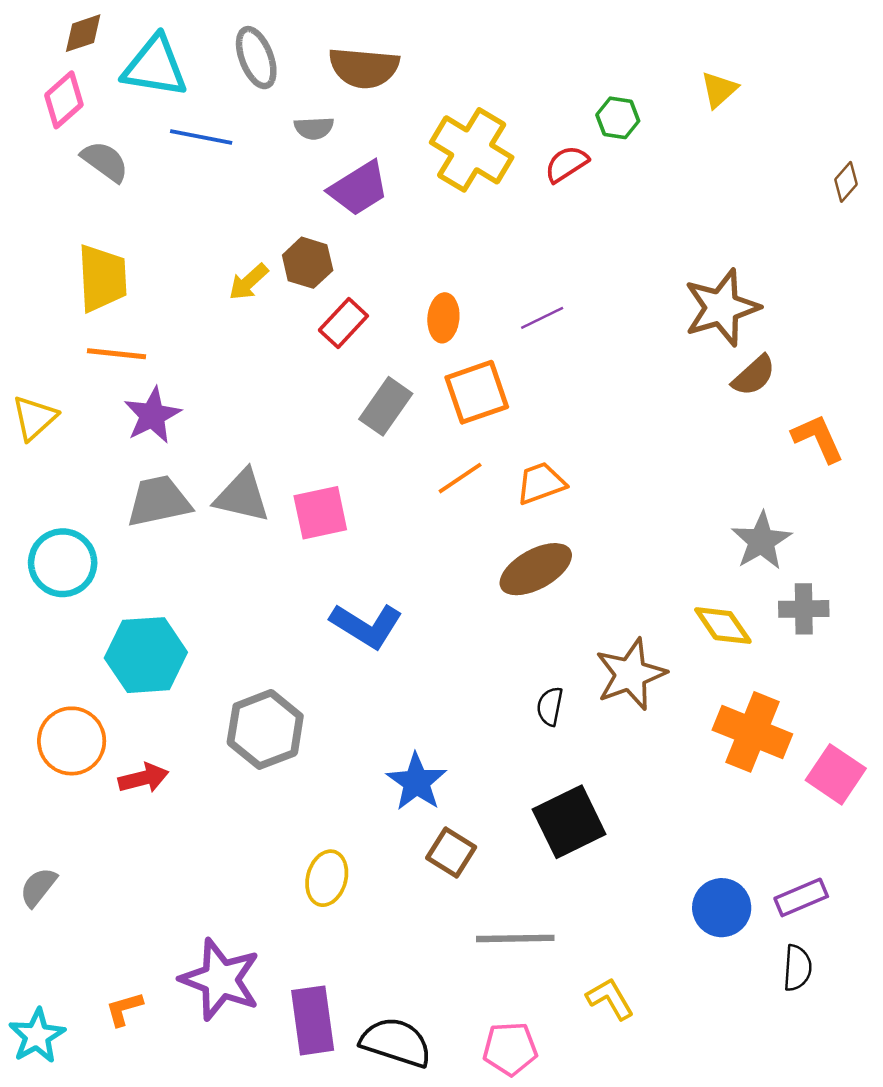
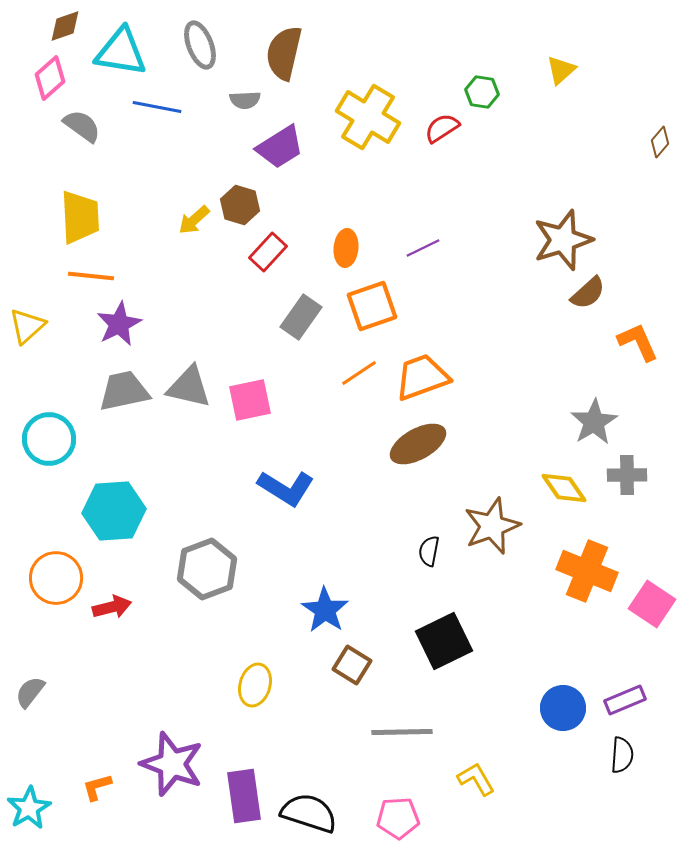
brown semicircle: (364, 68) -> (284, 53), turned 98
orange trapezoid: (541, 483) -> (422, 377), size x1.4

